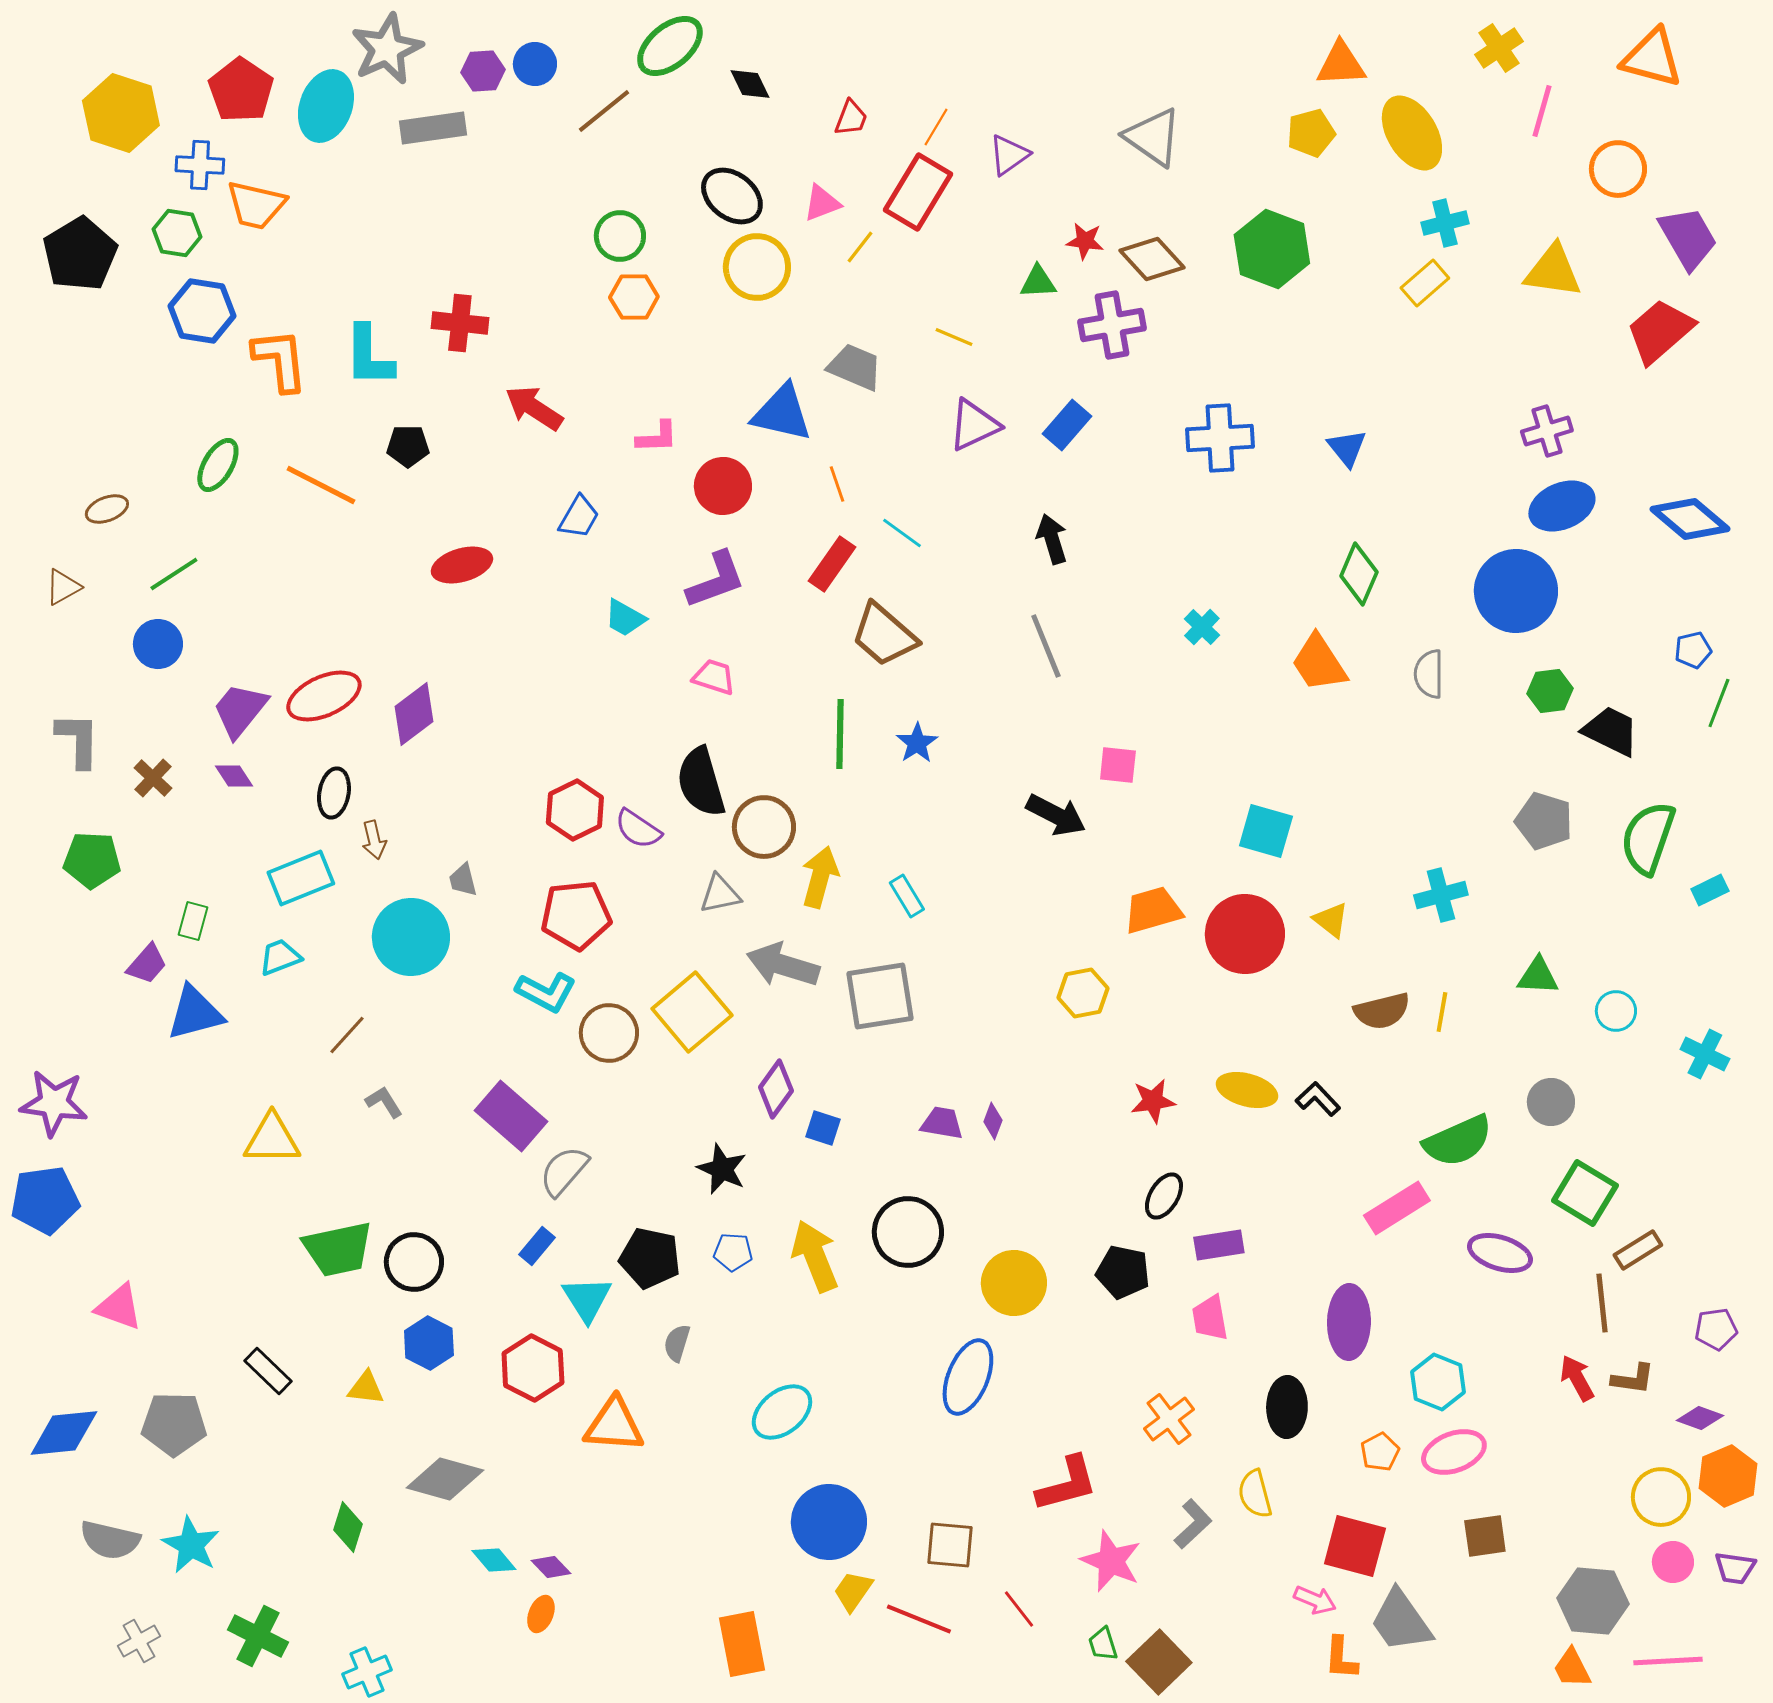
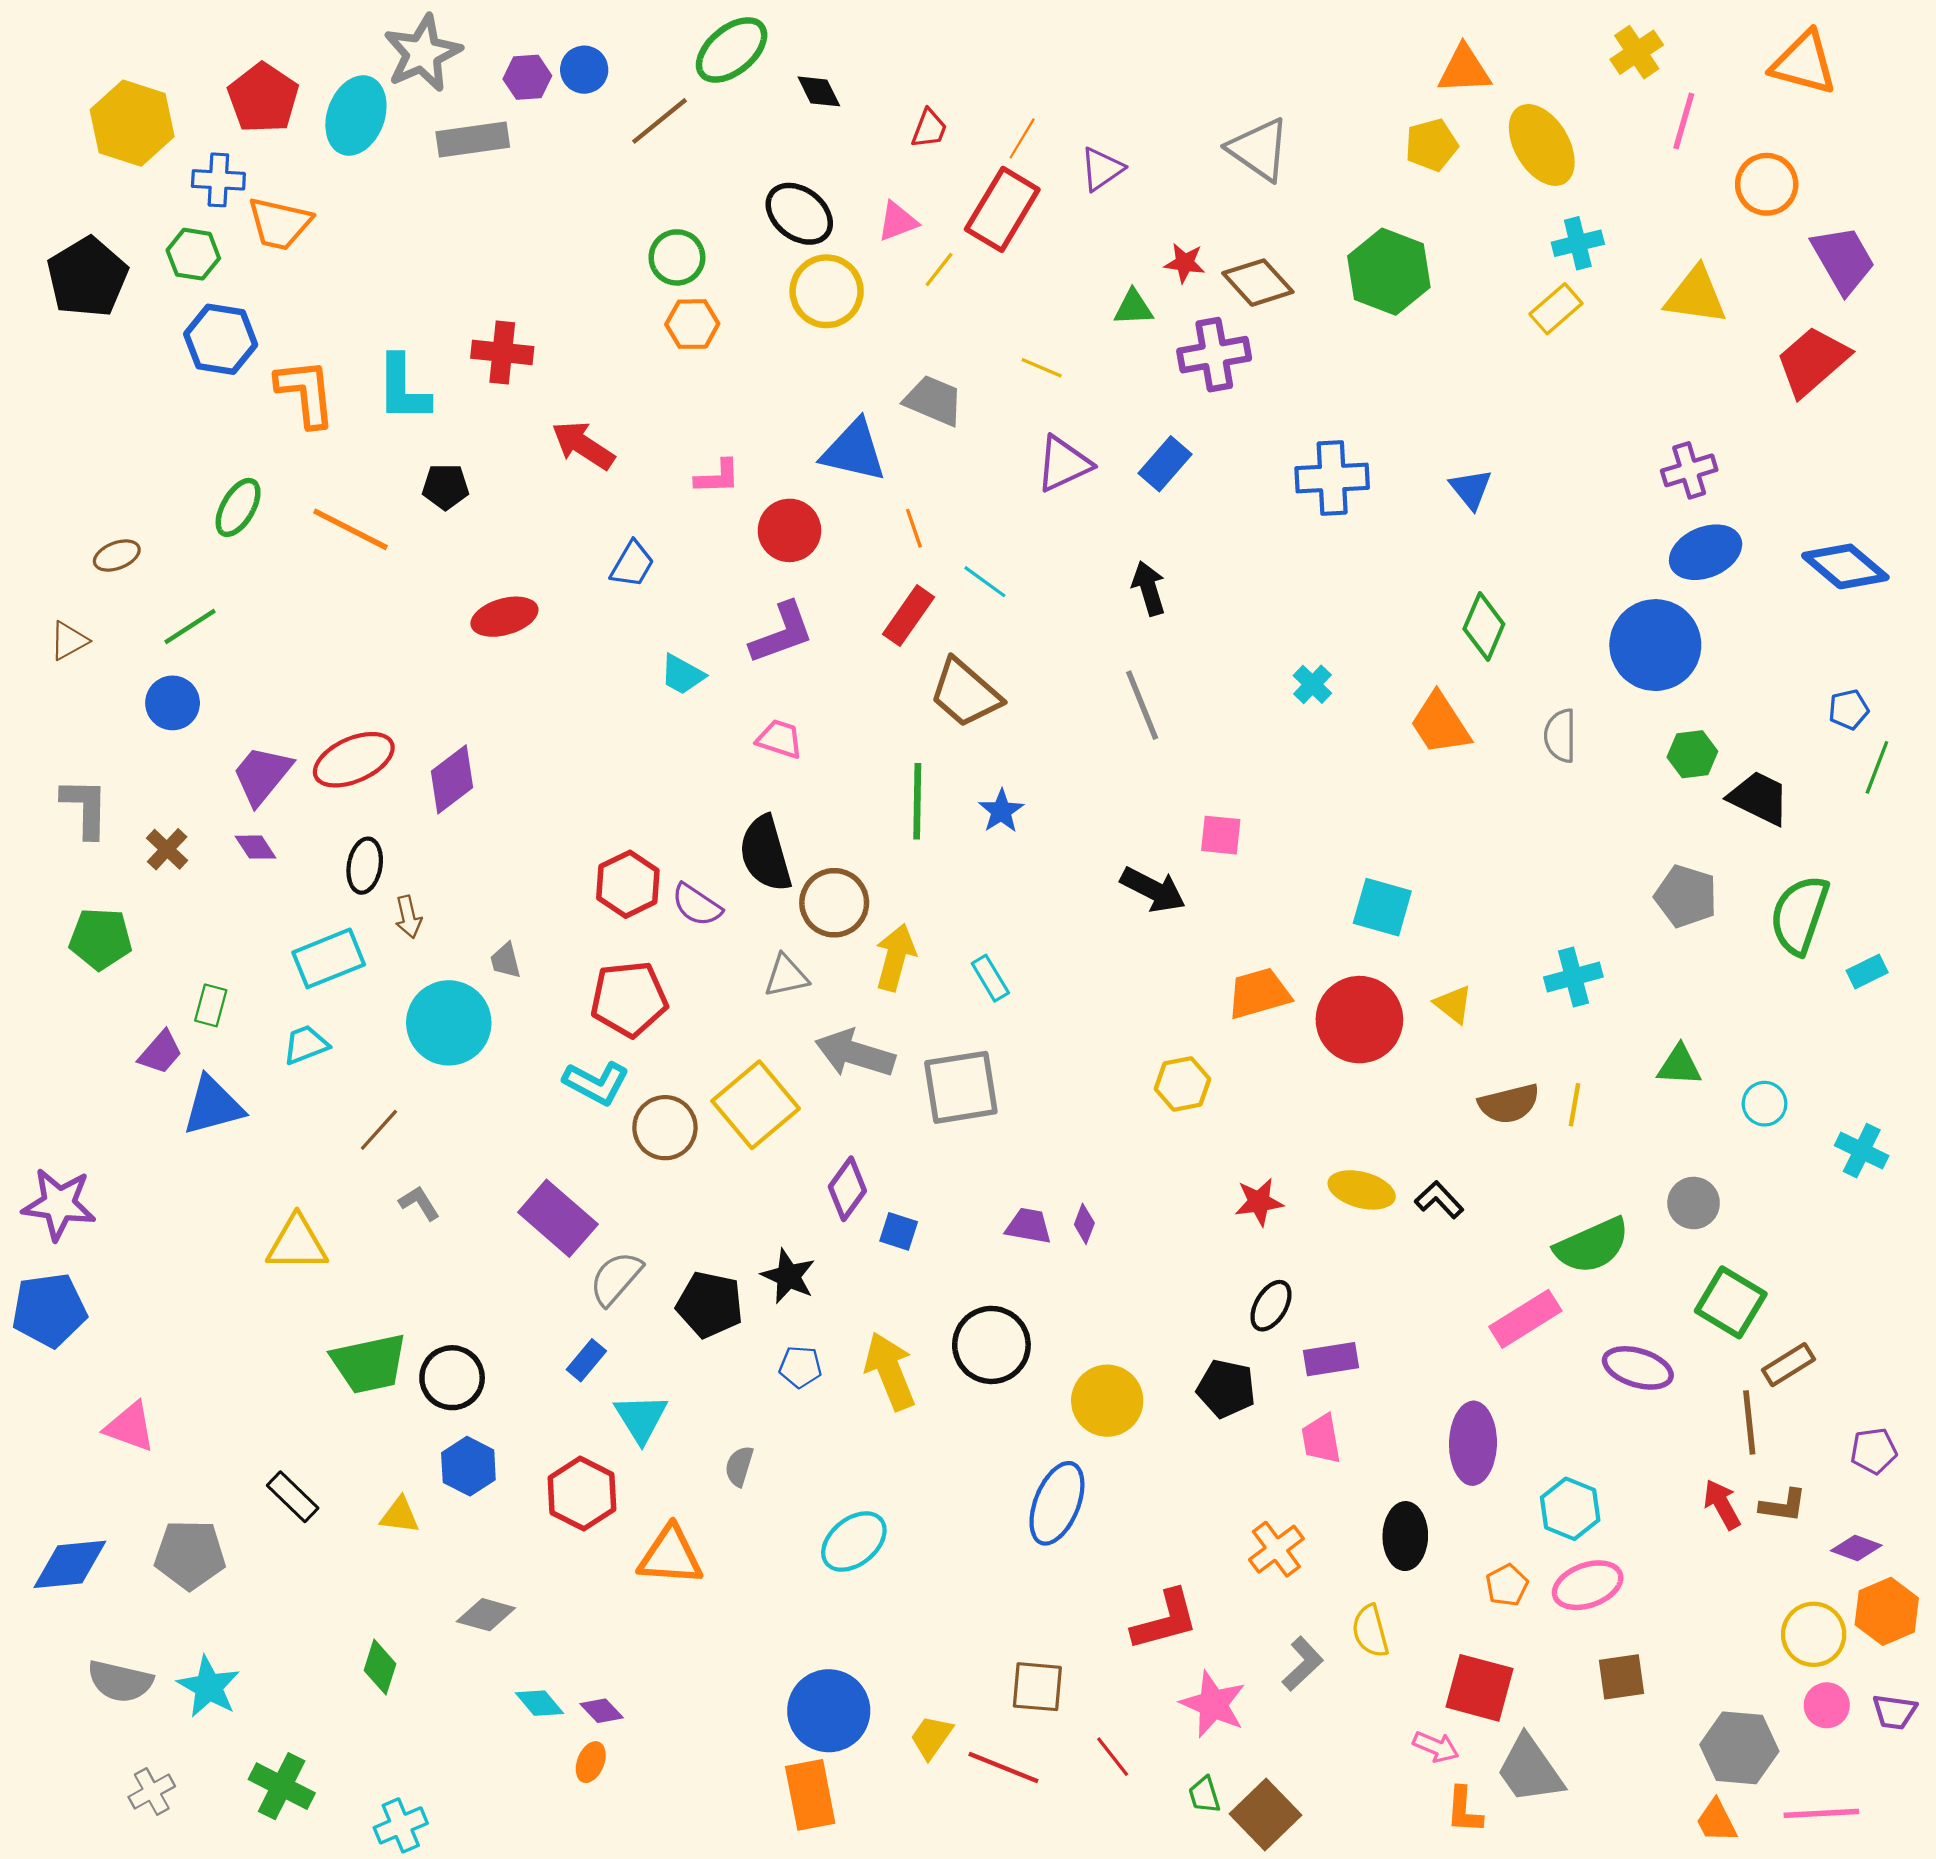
black pentagon: (650, 1258) -> (710, 1305), moved
gray diamond: (445, 1479) -> (486, 1615), size x0.7
blue circle: (829, 1522) -> (829, 1711), moved

